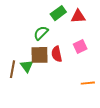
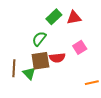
red semicircle: (57, 54) -> (57, 58), turned -77
brown line: (13, 69) -> (14, 68), moved

